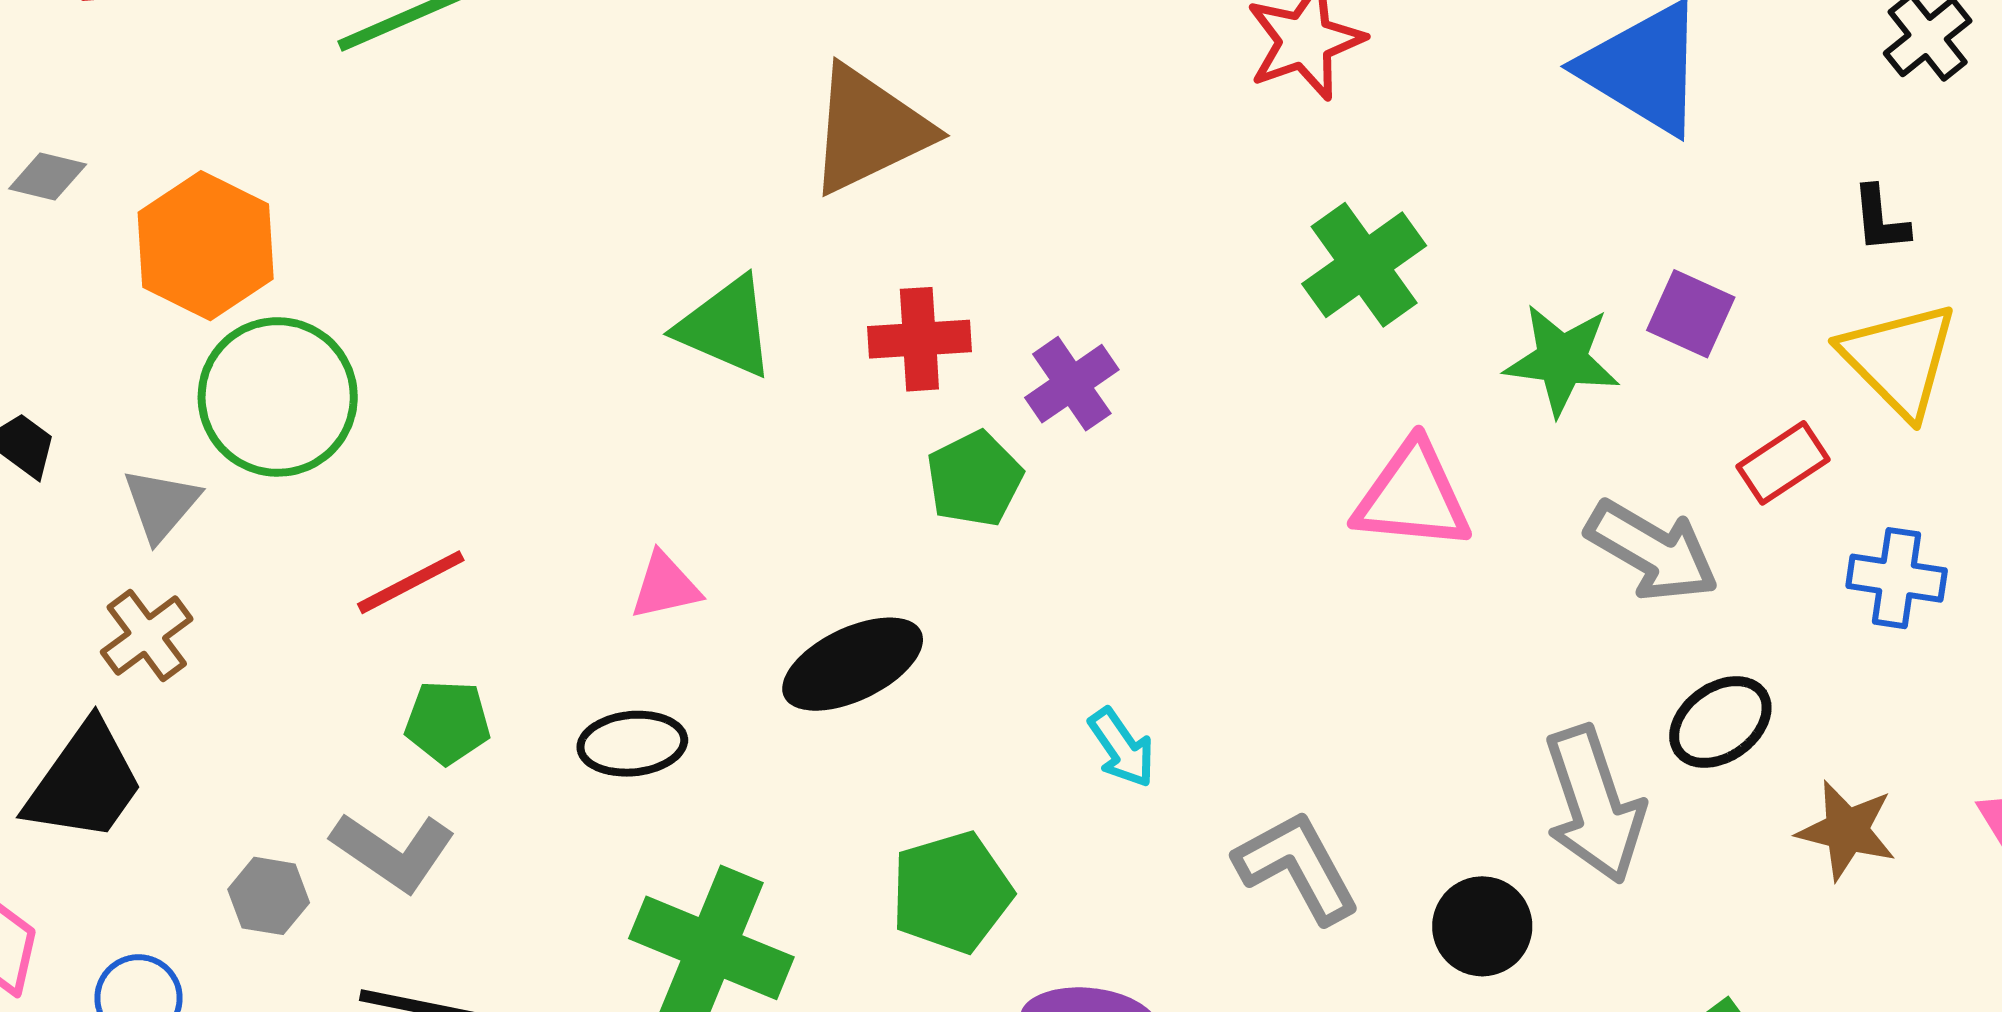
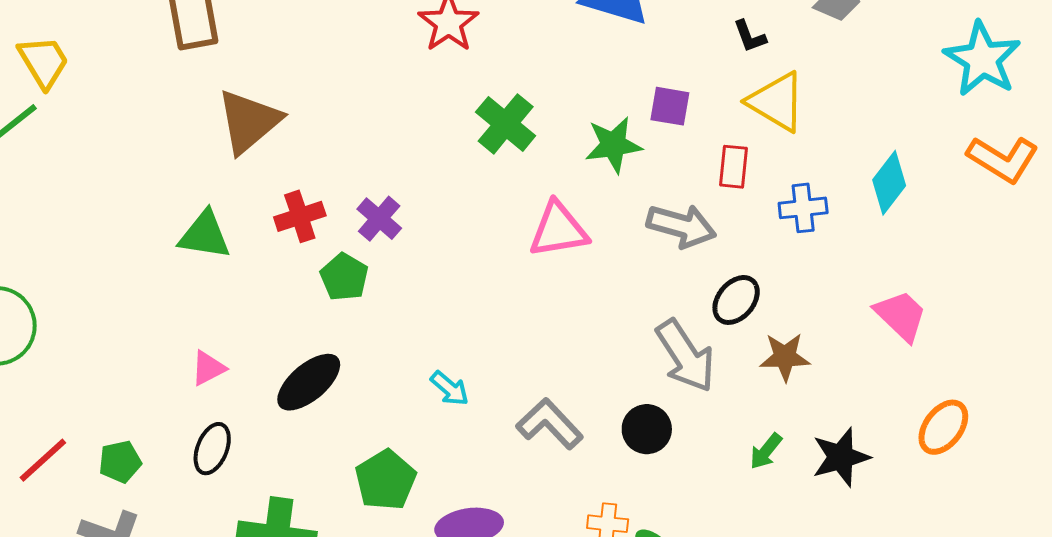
red rectangle: (1783, 463) -> (733, 167), turned -36
red line: (411, 582) -> (43, 460), moved
black ellipse: (632, 744) -> (212, 449), turned -48
brown star: (1847, 830) -> (785, 357), moved

